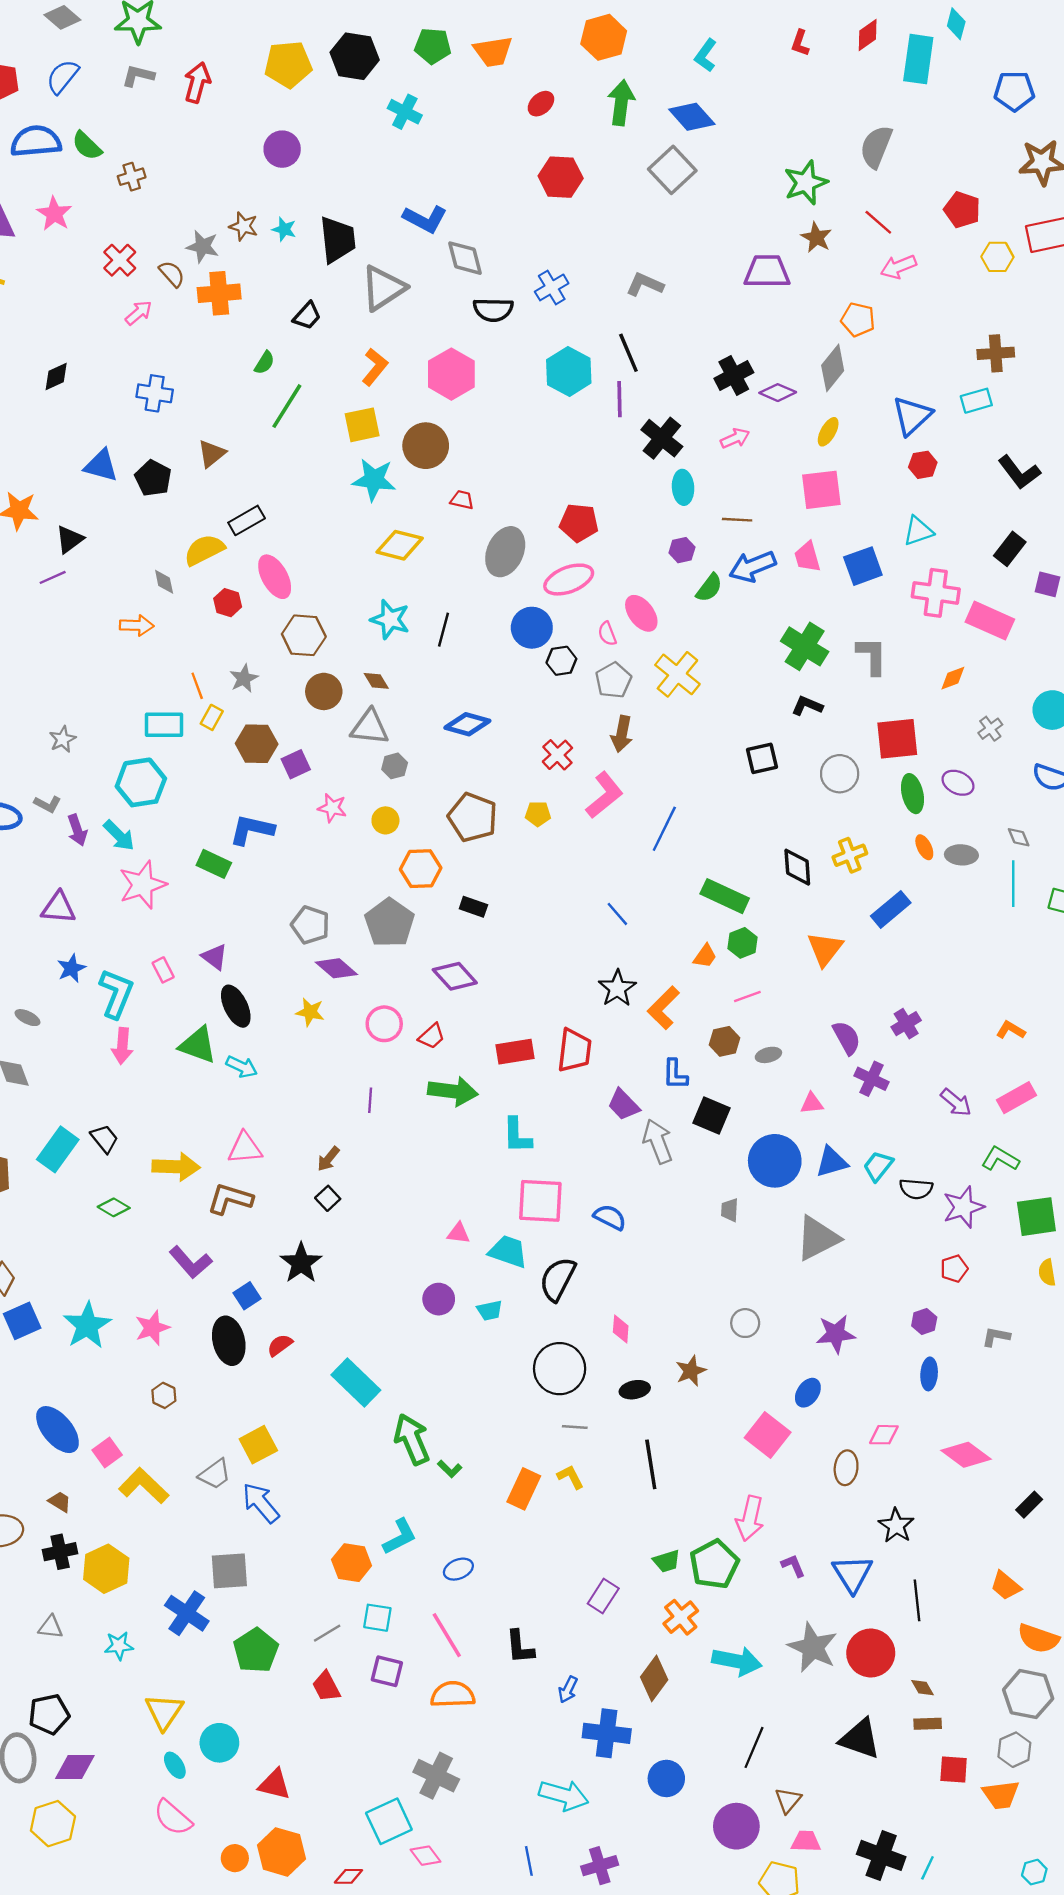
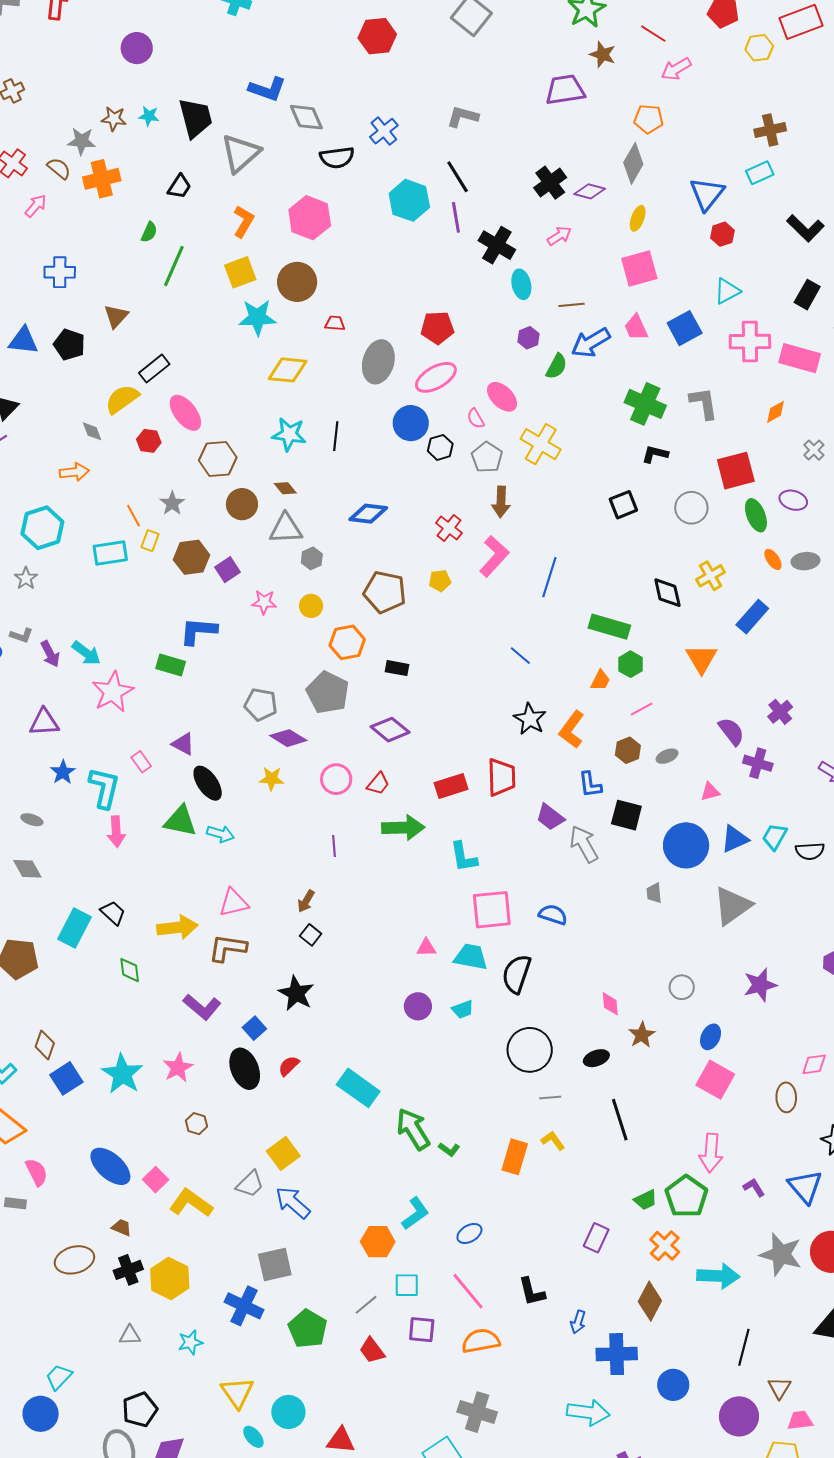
cyan hexagon: (141, 782) -> (42, 528), moved
green diamond: (114, 1207) -> (130, 970), turned 60
pink diamond: (621, 1329) -> (610, 1004), moved
blue ellipse: (808, 1393) -> (711, 1037), moved

